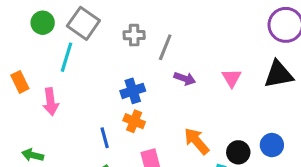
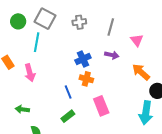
gray line: (165, 47) -> (111, 27), moved
pink triangle: (232, 78) -> (137, 40), moved
purple arrow: (185, 79) -> (112, 55), moved
orange arrow: (197, 141) -> (141, 72), moved

